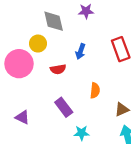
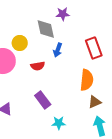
gray diamond: (54, 21) -> (46, 29), moved
orange semicircle: (95, 90) -> (87, 80), moved, size x1.5

